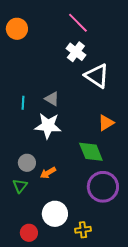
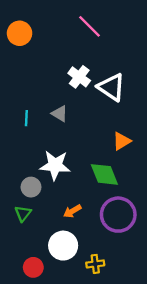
white cross: (76, 52) -> (79, 77), moved
white star: (48, 126) -> (55, 165), moved
orange arrow: (48, 173) -> (72, 211), moved

